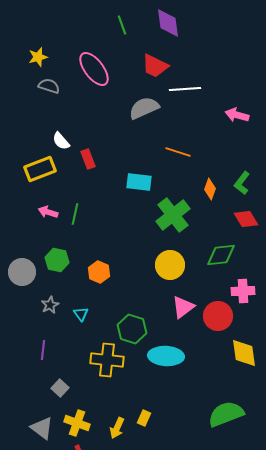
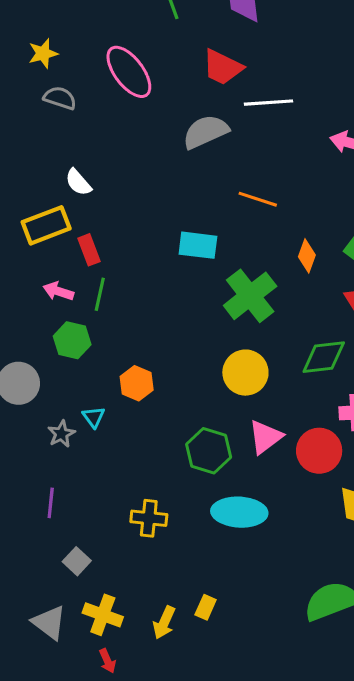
red rectangle: (88, 159) -> (89, 250), moved
green hexagon: (57, 260) -> (72, 340), moved
cyan triangle: (81, 314) -> (94, 417), moved
green hexagon: (132, 329) -> (209, 451), moved
yellow cross: (107, 360) -> (149, 518), size x0.7

